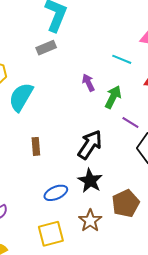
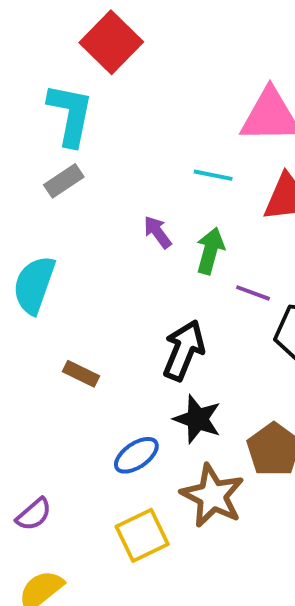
brown rectangle: (36, 146) -> (81, 374), turned -48
brown star: (90, 221) -> (213, 496), size x1.4

